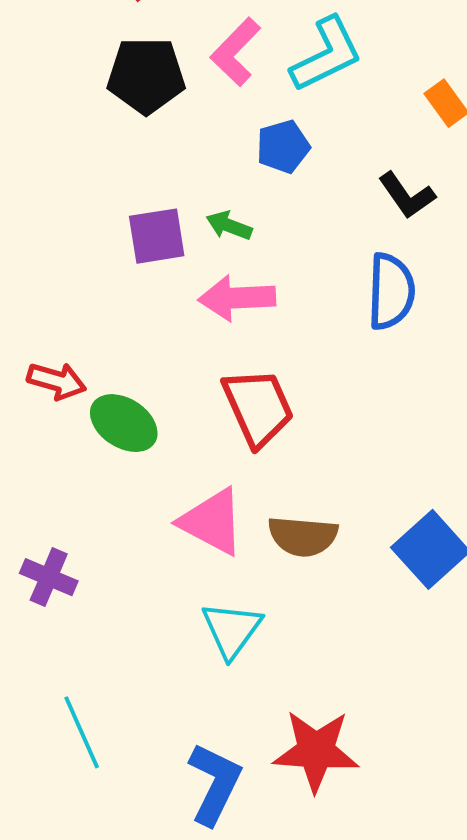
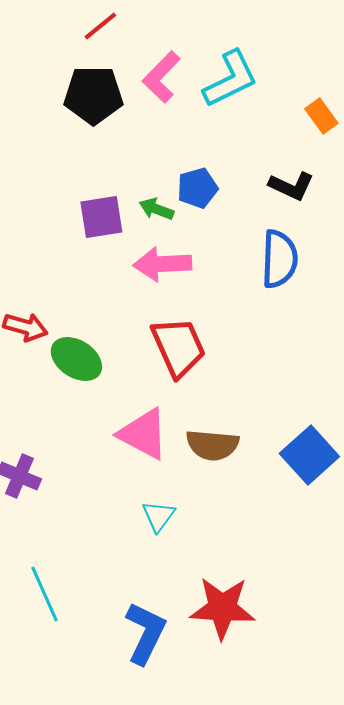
blue pentagon: (283, 147) -> (197, 188), moved
black L-shape: (407, 195) -> (291, 186), turned -30
cyan triangle: (232, 630) -> (158, 516), size x0.7

